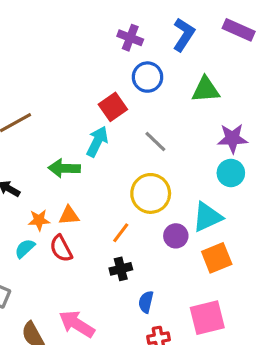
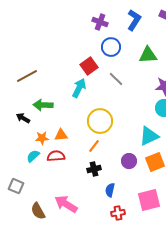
gray line: (155, 142) -> (116, 79), moved
green arrow: (64, 168) -> (43, 105), moved
yellow circle: (151, 193) -> (100, 121), moved
purple circle: (176, 236) -> (129, 161), moved
red semicircle: (61, 248) -> (56, 156), turned 114

